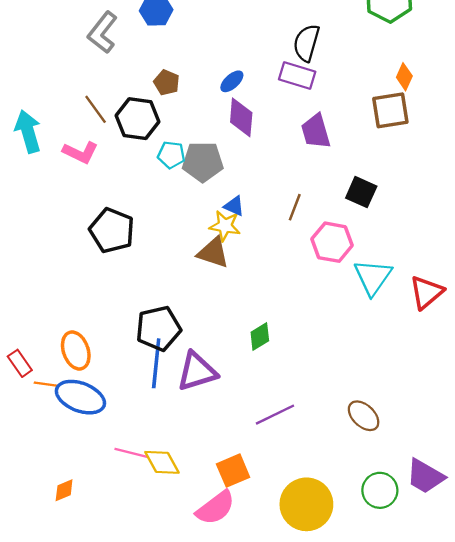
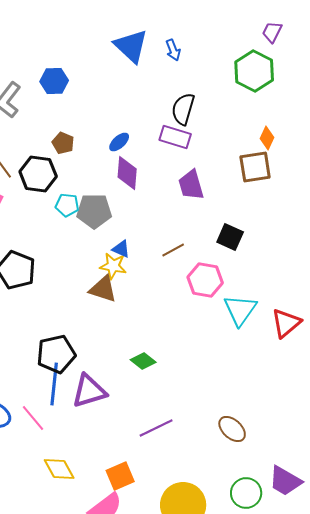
brown line: (295, 207) -> (173, 250), turned 40
green diamond: (260, 337) -> (143, 361), turned 70
pink line: (132, 453) -> (33, 418), moved, turned 36

